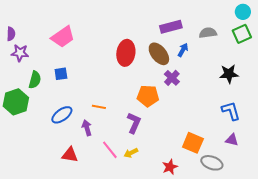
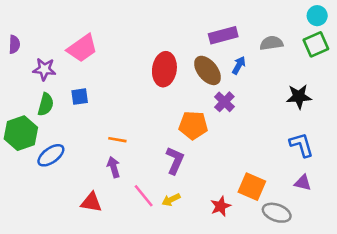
purple star: (20, 53) -> (44, 69), moved
orange line: (99, 107) -> (117, 140), moved
blue ellipse: (62, 115) -> (51, 155), moved
red star: (170, 167) -> (221, 206), moved

